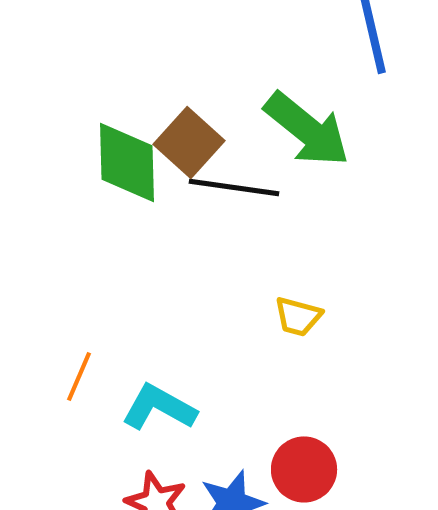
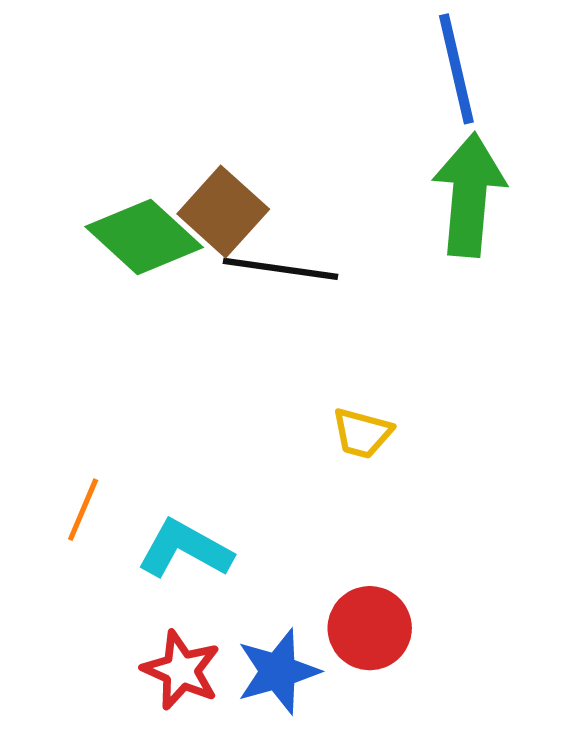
green arrow: (307, 129) -> (469, 195), moved, turned -124
green diamond: (127, 162) -> (144, 237), turned -46

